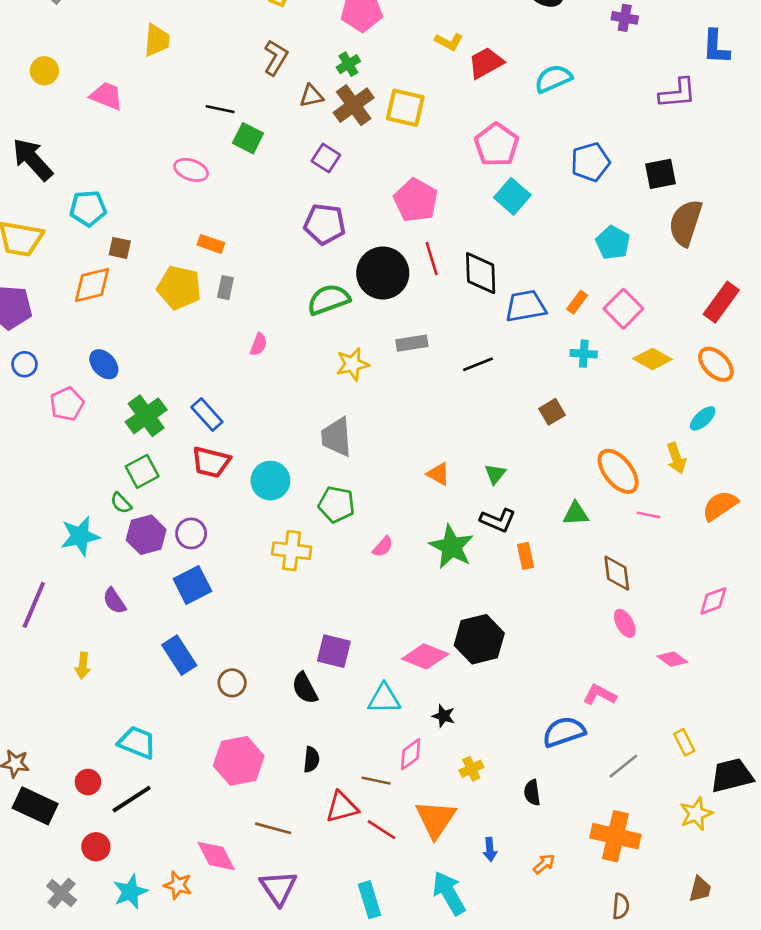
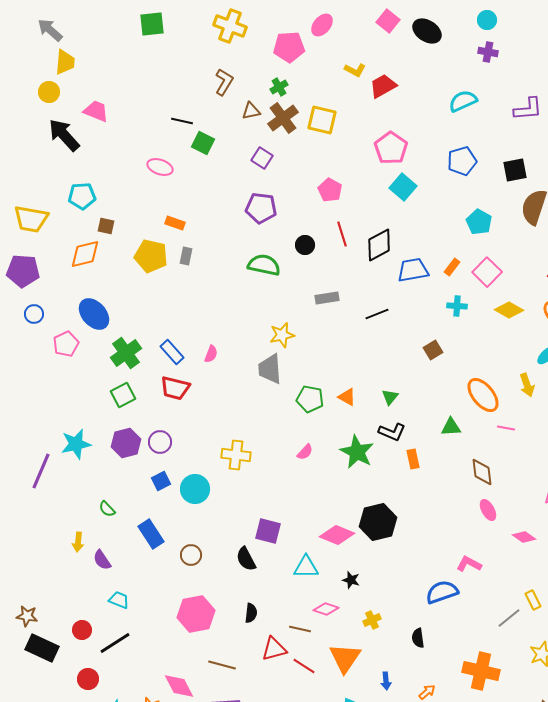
yellow trapezoid: (157, 40) -> (65, 62), moved
cyan semicircle: (553, 79) -> (463, 101), moved
black arrow: (32, 159) -> (64, 135), moved
pink pentagon: (416, 200) -> (330, 190), size x0.7
black circle: (383, 273) -> (305, 245), size x0.5
black diamond: (481, 273) -> (379, 245), turned 64
green semicircle: (329, 299) -> (264, 265), turned 32
pink semicircle: (259, 344) -> (211, 354), moved
blue ellipse: (104, 364) -> (94, 314), size x1.4
yellow star: (352, 364) -> (282, 335), moved
cyan circle: (270, 481) -> (195, 489), moved
green semicircle: (121, 503) -> (107, 509), moved
green pentagon: (337, 504) -> (310, 399), moved
blue square: (192, 585) -> (161, 481), size x0.7
purple semicircle: (114, 601) -> (102, 560), moved
purple line: (34, 605) -> (41, 471), moved
cyan trapezoid: (137, 742) -> (119, 600), size x0.7
pink diamond: (411, 754) -> (326, 609), turned 55
gray line: (623, 766) -> (509, 618), moved

